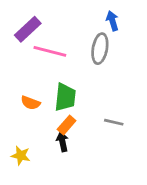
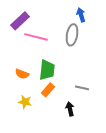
black arrow: (62, 142) -> (70, 109), moved
yellow star: (21, 156) -> (25, 102), moved

